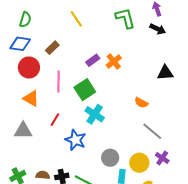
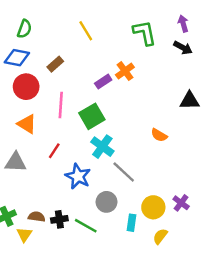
orange cross: (114, 62) -> (125, 71), moved
gray line: (152, 131) -> (124, 172), moved
gray circle: (110, 158) -> (106, 202), moved

